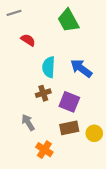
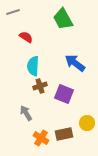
cyan semicircle: (49, 67) -> (33, 66), moved
brown rectangle: (69, 128) -> (64, 134), moved

